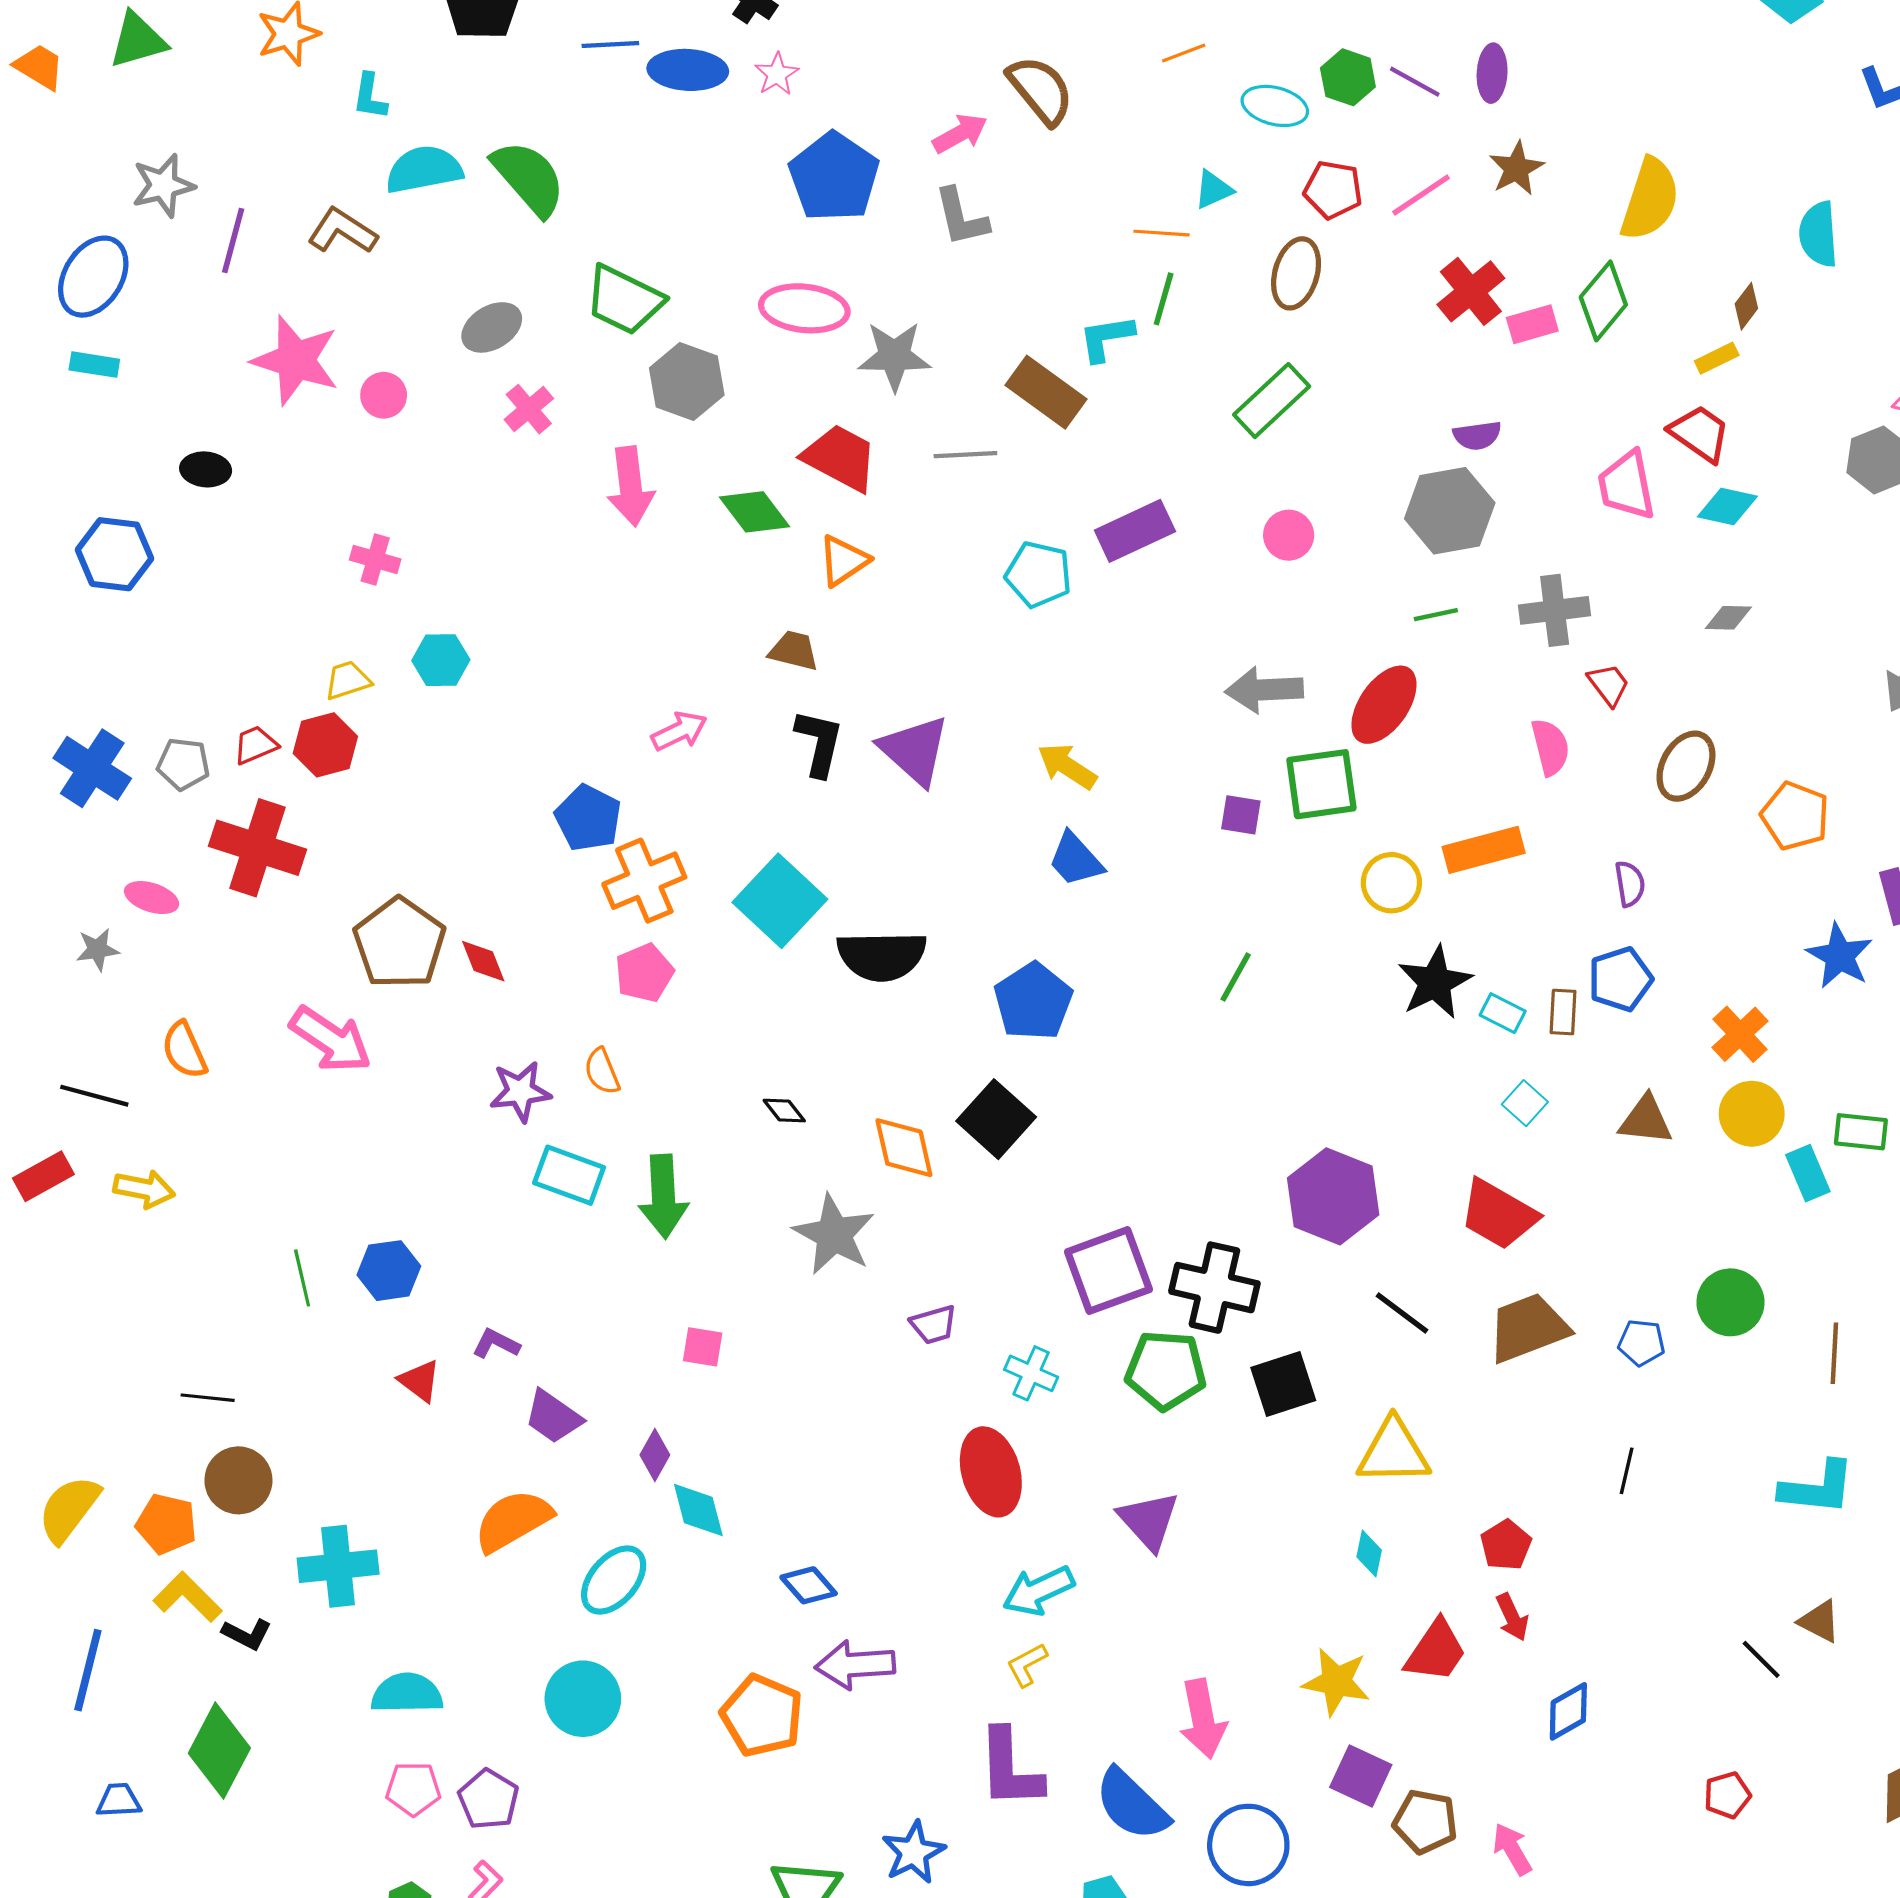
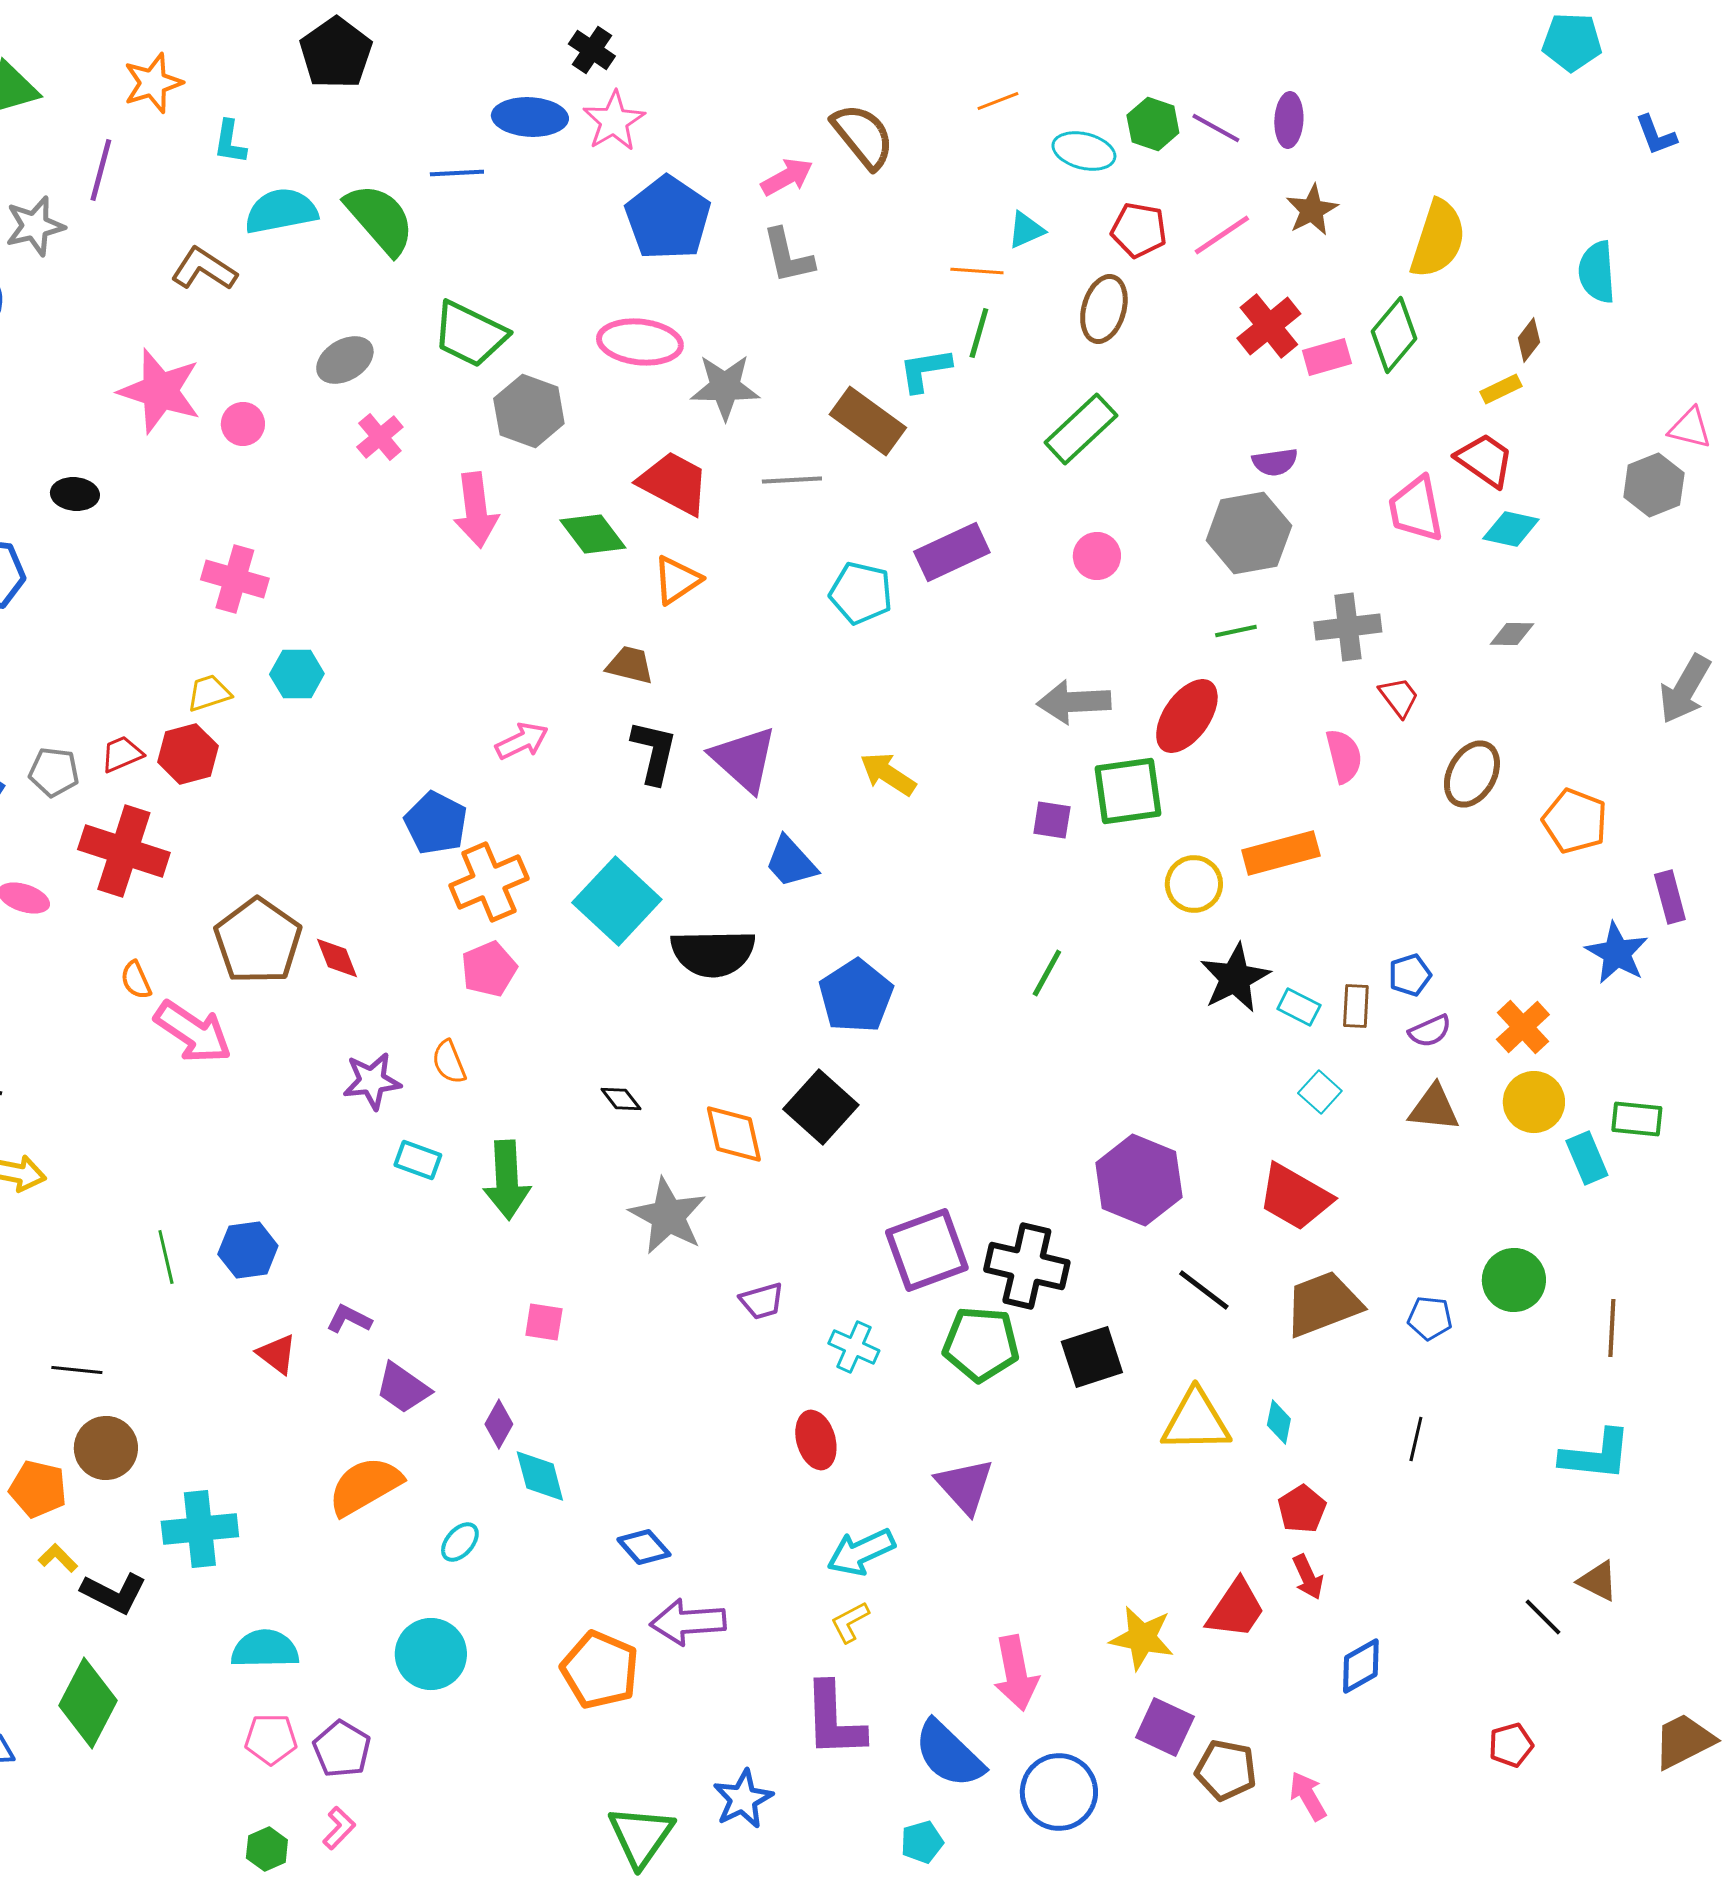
blue line: (610, 44) -> (457, 173), moved
pink star: (777, 74) -> (614, 121), size x1.5
purple line: (233, 241) -> (101, 170), moved
pink cross: (375, 560) -> (235, 579), size x1.4
blue trapezoid: (1076, 859) -> (791, 862), moved
purple semicircle: (1630, 884) -> (1430, 1031), moved, turned 75
blue pentagon: (1620, 979) -> (1410, 975), size x0.7
orange semicircle: (184, 1050) -> (136, 980), moved, size x0.7
cyan rectangle: (569, 1175) -> (418, 1160), size x0.7
red ellipse: (991, 1472) -> (816, 1440), size x0.7
cyan diamond: (1369, 1554) -> (1279, 1422), moved
cyan ellipse: (614, 1580) -> (460, 1542), size x0.6
yellow L-shape: (188, 1597) -> (58, 1558), size x0.6
black L-shape: (247, 1634) -> (114, 1593), size x1.4

